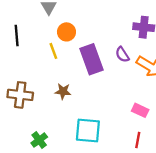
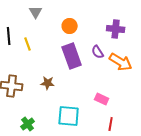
orange circle: (66, 32) -> (70, 26), moved
yellow line: (53, 51) -> (28, 44), moved
pink rectangle: (140, 110) -> (102, 99), moved

